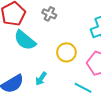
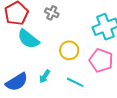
cyan line: (83, 88) -> (75, 82), moved

